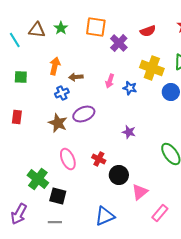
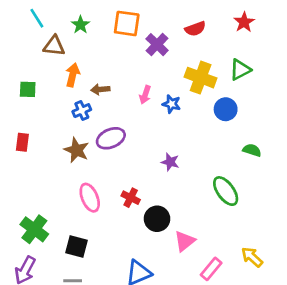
brown triangle: (37, 30) -> (54, 46), moved
cyan line: (15, 40) -> (37, 18), moved
green cross: (38, 179) -> (34, 229), moved

